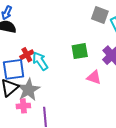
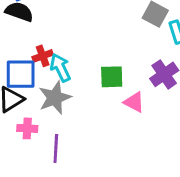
green square: (80, 51) -> (112, 77), moved
gray star: (29, 90) -> (55, 98), moved

